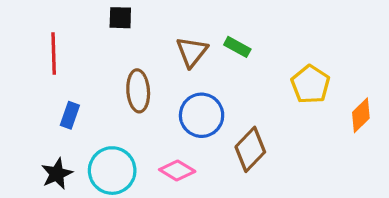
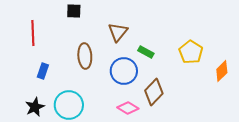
green rectangle: (237, 47) -> (146, 52), moved
pink diamond: (177, 171) -> (128, 108), moved

